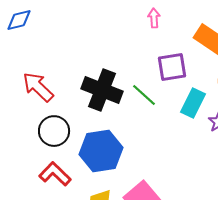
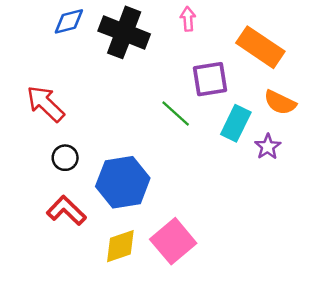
blue diamond: (19, 20) -> (69, 21), moved
black cross: (102, 90) -> (124, 32), moved
black circle: (54, 131) -> (65, 158), size x0.7

